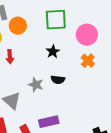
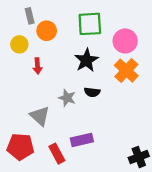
black star: (53, 52) -> (86, 60), size x1.5
orange cross: (88, 61) -> (126, 71), size x1.5

